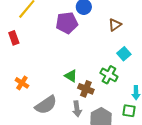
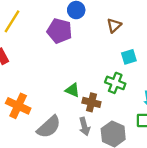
purple pentagon: (67, 23) -> (60, 31), turned 30
cyan square: (124, 54) -> (129, 57), turned 32
orange cross: (22, 83) -> (18, 106), size x1.5

